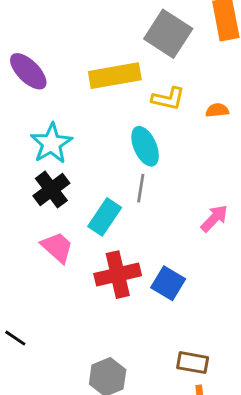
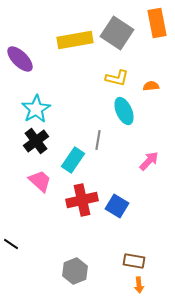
yellow rectangle: (115, 76) -> (75, 40), moved
cyan ellipse: (145, 146) -> (124, 111), moved

